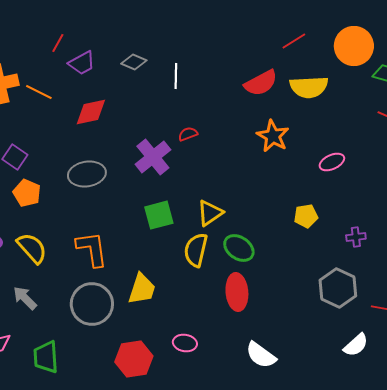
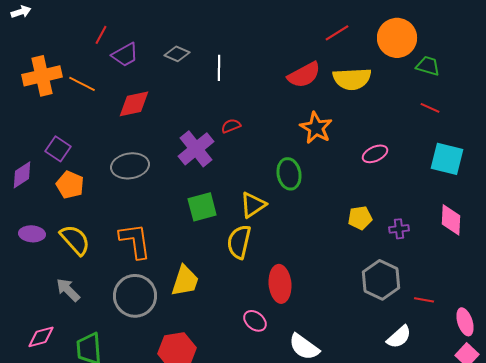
yellow pentagon: (306, 216) -> (360, 218), moved
green ellipse: (239, 248) -> (289, 174), moved, turned 44
pink ellipse: (185, 343) -> (255, 321), moved, turned 30

